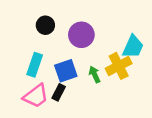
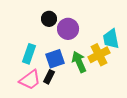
black circle: (45, 25) -> (49, 19), moved
cyan trapezoid: (133, 47) -> (111, 39), turned 145
green arrow: (95, 74) -> (79, 62), size x1.5

